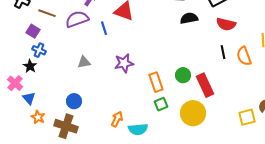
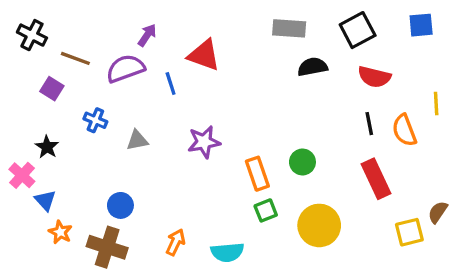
blue cross: (39, 50) -> (95, 120), moved
red rectangle: (205, 85) -> (376, 179), moved
orange arrow: (117, 119) -> (176, 242), moved

